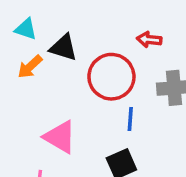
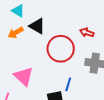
blue line: (130, 119) -> (68, 84), moved

